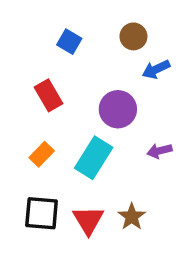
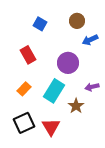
black square: (42, 213) -> (24, 123), turned -30
brown star: (132, 217) -> (76, 106), moved

